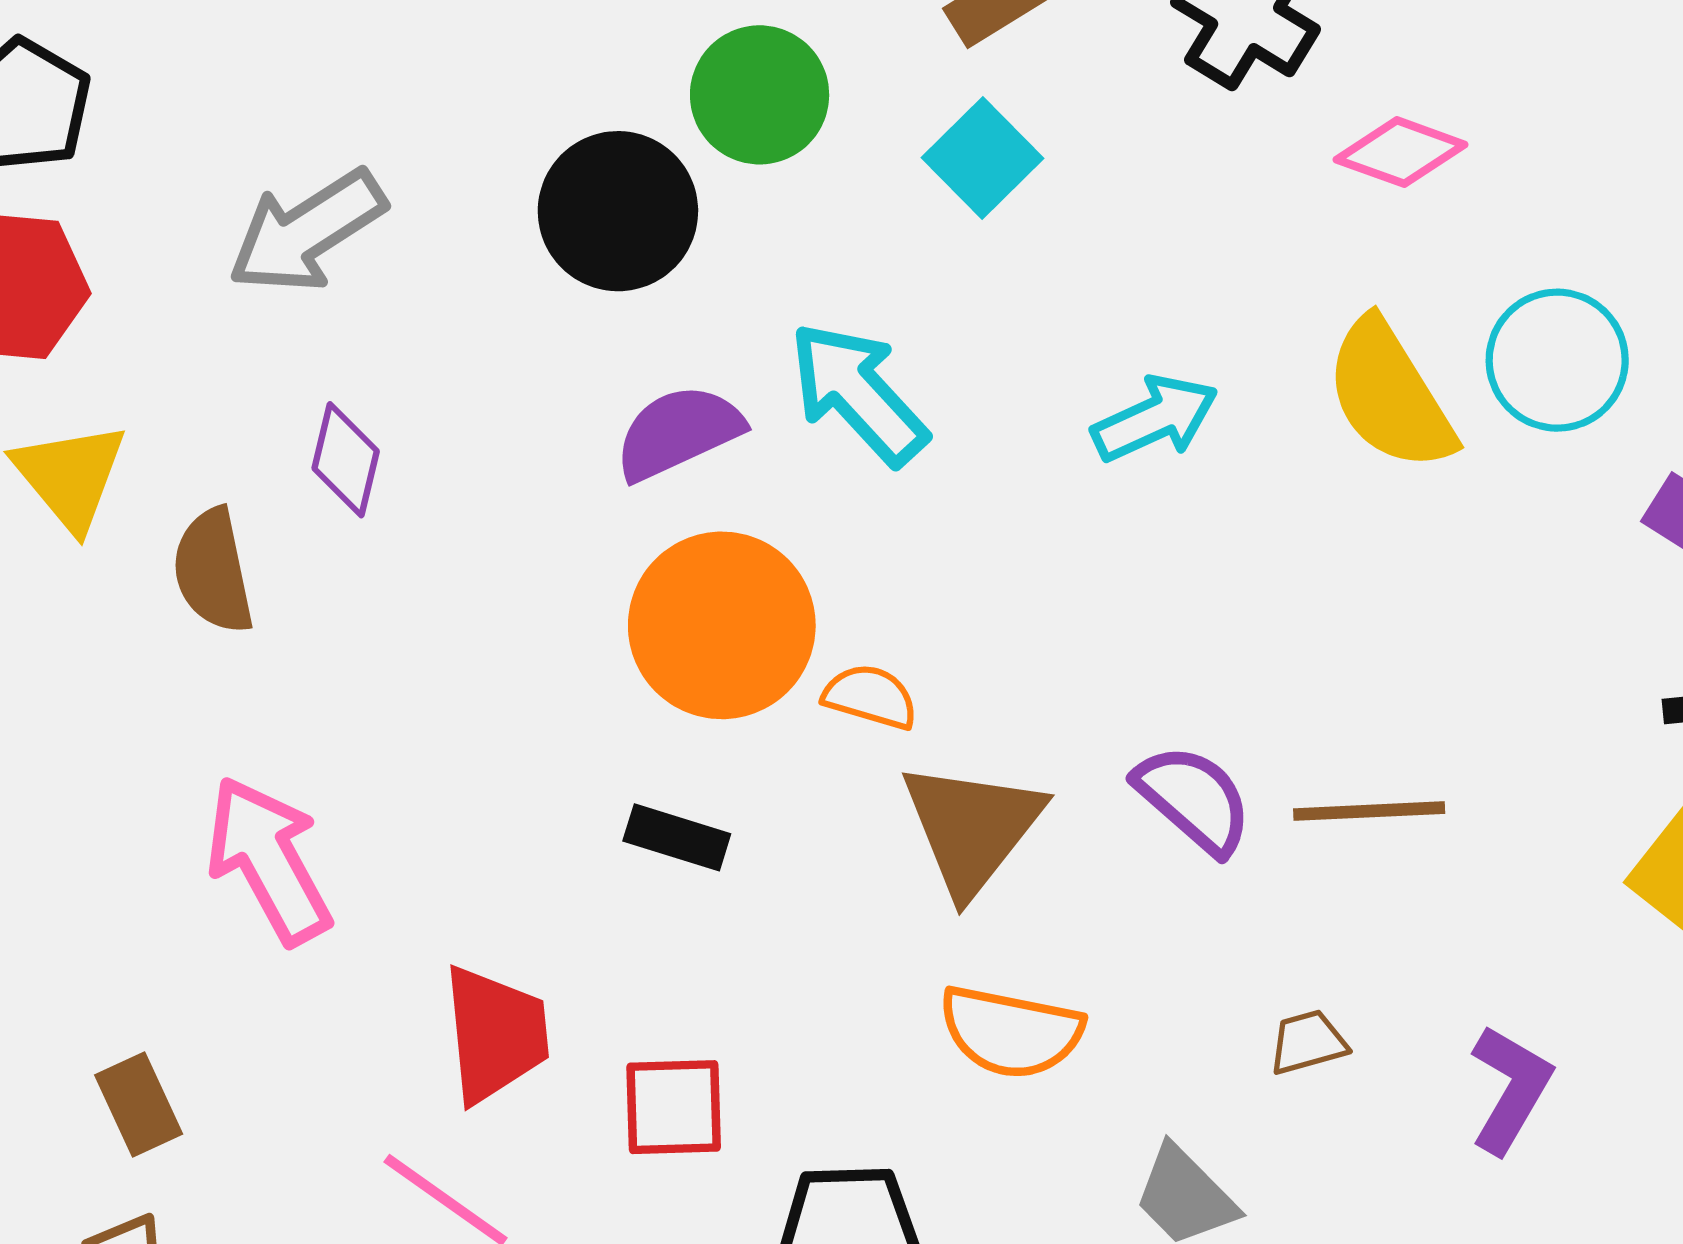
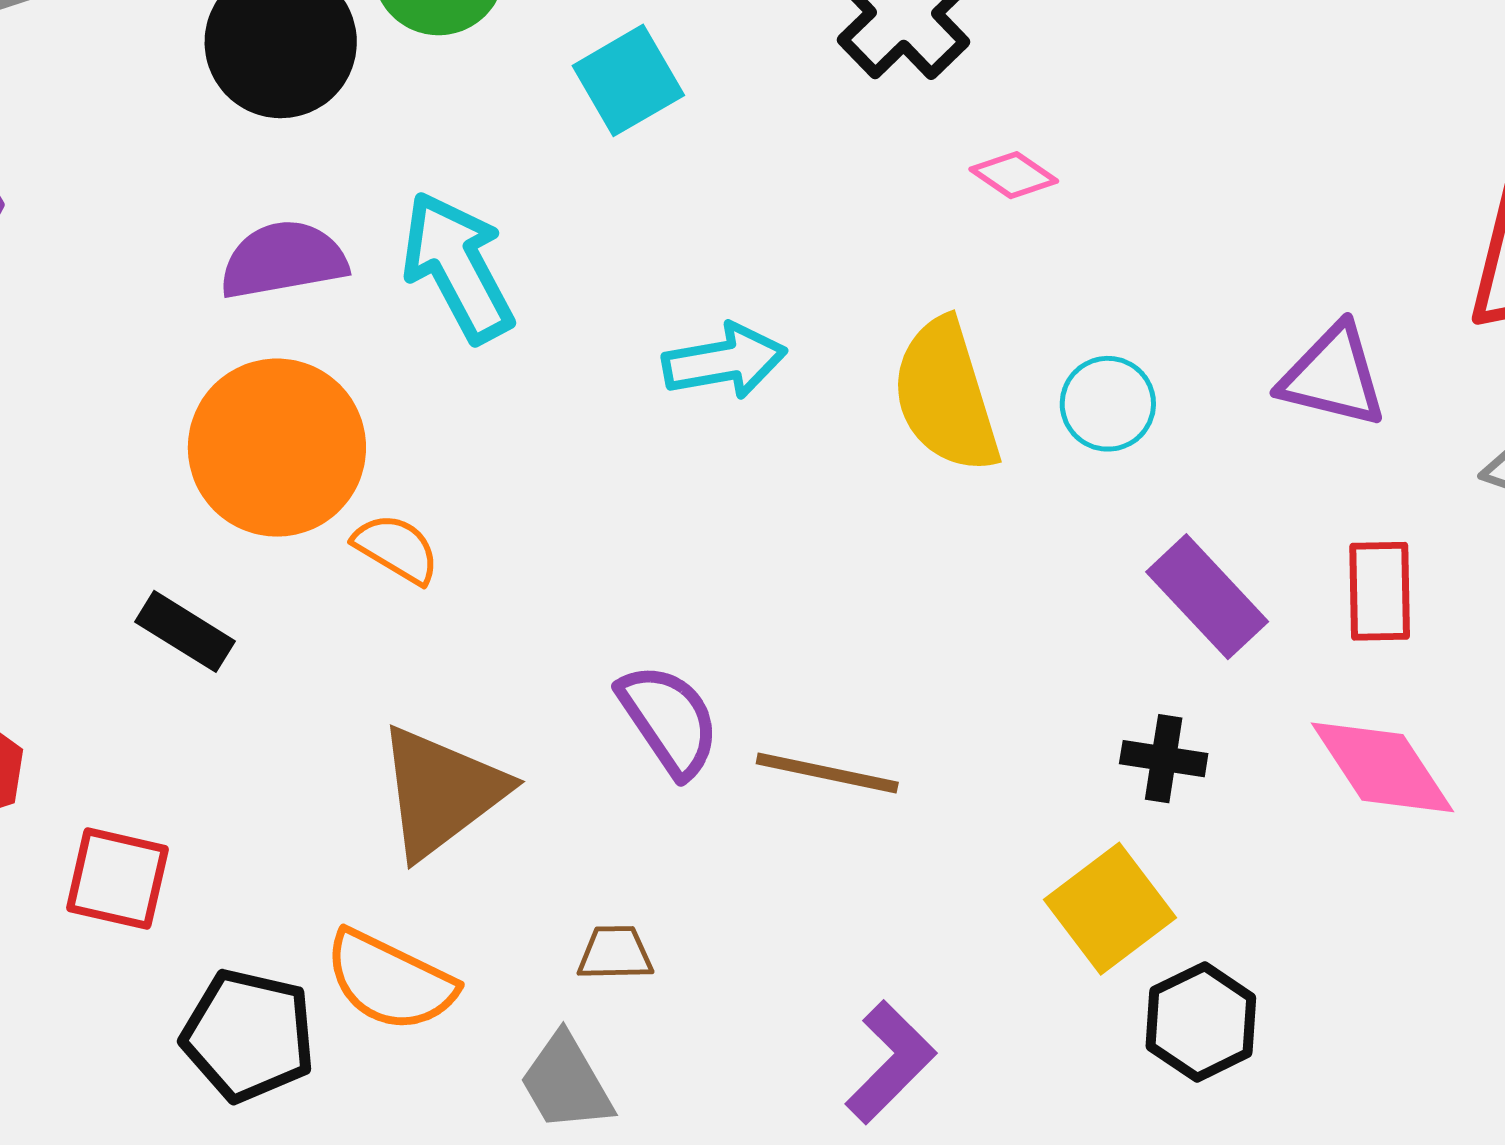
pink diamond: (1401, 152) -> (1014, 175), size x0.7
cyan circle: (1557, 360) -> (1108, 404), size x0.7
brown triangle: (972, 828) -> (441, 792), moved
orange semicircle: (1011, 1032) -> (390, 981), moved
brown trapezoid: (1308, 1042) -> (615, 953), moved

